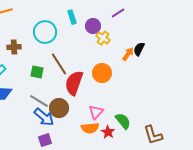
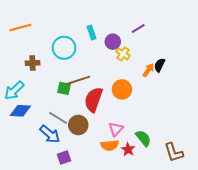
brown line: (59, 64) -> (78, 80), turned -75
green square: (37, 72) -> (64, 88), moved
blue arrow: (44, 117) -> (50, 134), moved

